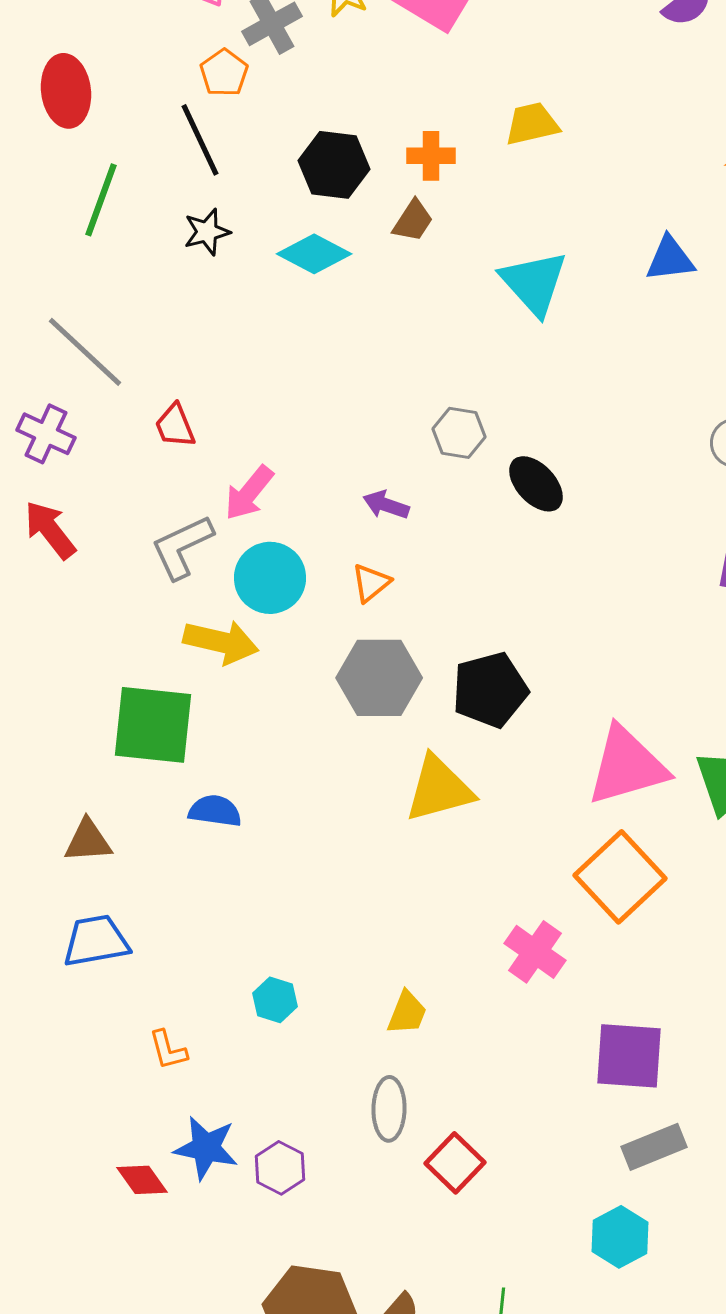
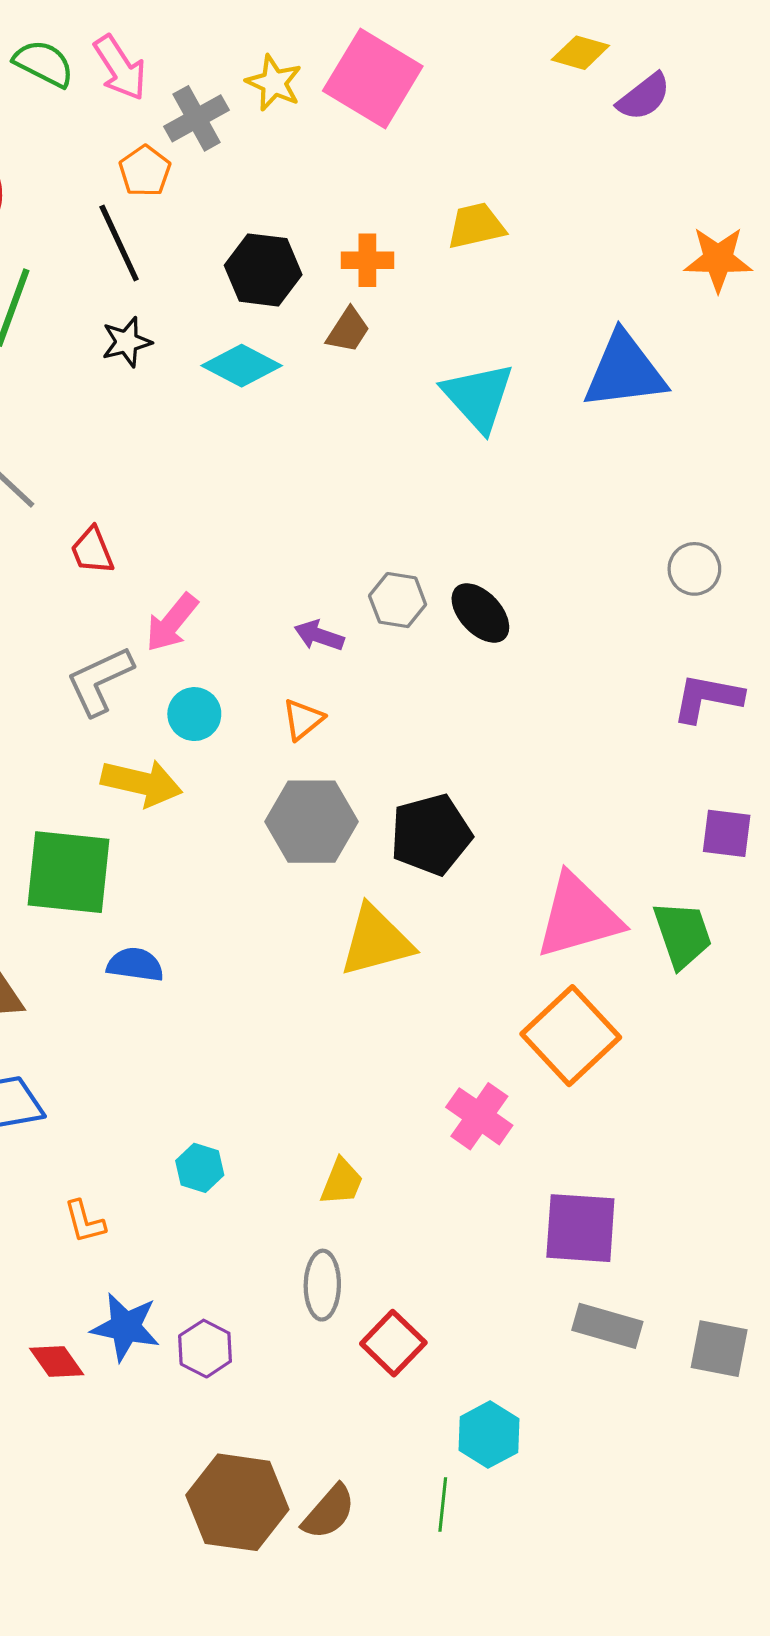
blue triangle: (670, 259) -> (625, 371), size x1.6
gray hexagon: (459, 433) -> (398, 600), moved
cyan circle: (270, 578) -> (194, 714), size x0.7
gray rectangle: (654, 1147) -> (607, 1326), turned 38
cyan hexagon: (620, 1237) -> (489, 1435), moved

